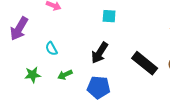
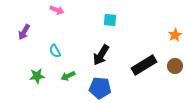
purple arrow: (19, 29) -> (24, 32), size x0.7
black rectangle: (145, 63) -> (144, 65), turned -70

